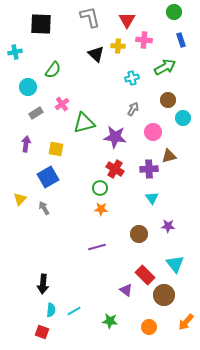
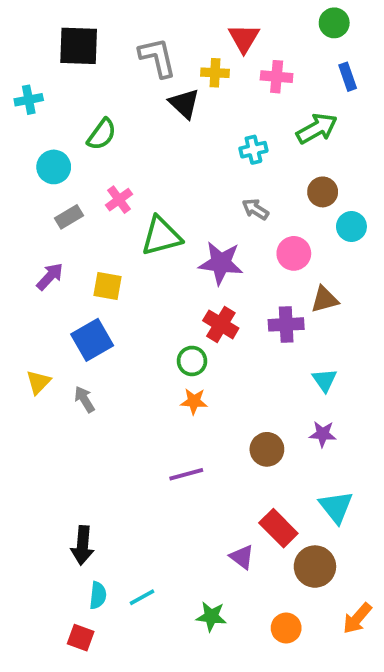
gray L-shape: (90, 17) -> (157, 57), moved
yellow cross: (118, 46) -> (215, 73), moved
gray arrow: (133, 109) -> (255, 209), turned -88
purple arrow: (26, 144) -> (50, 276), turned 35
cyan triangle: (152, 198) -> (325, 380), moved

